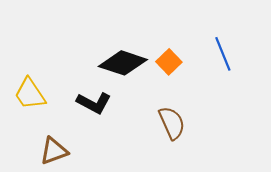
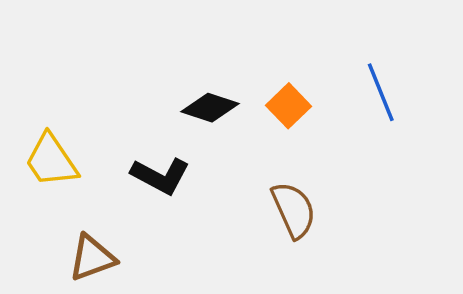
black diamond: (123, 63) -> (210, 108), size x0.7

